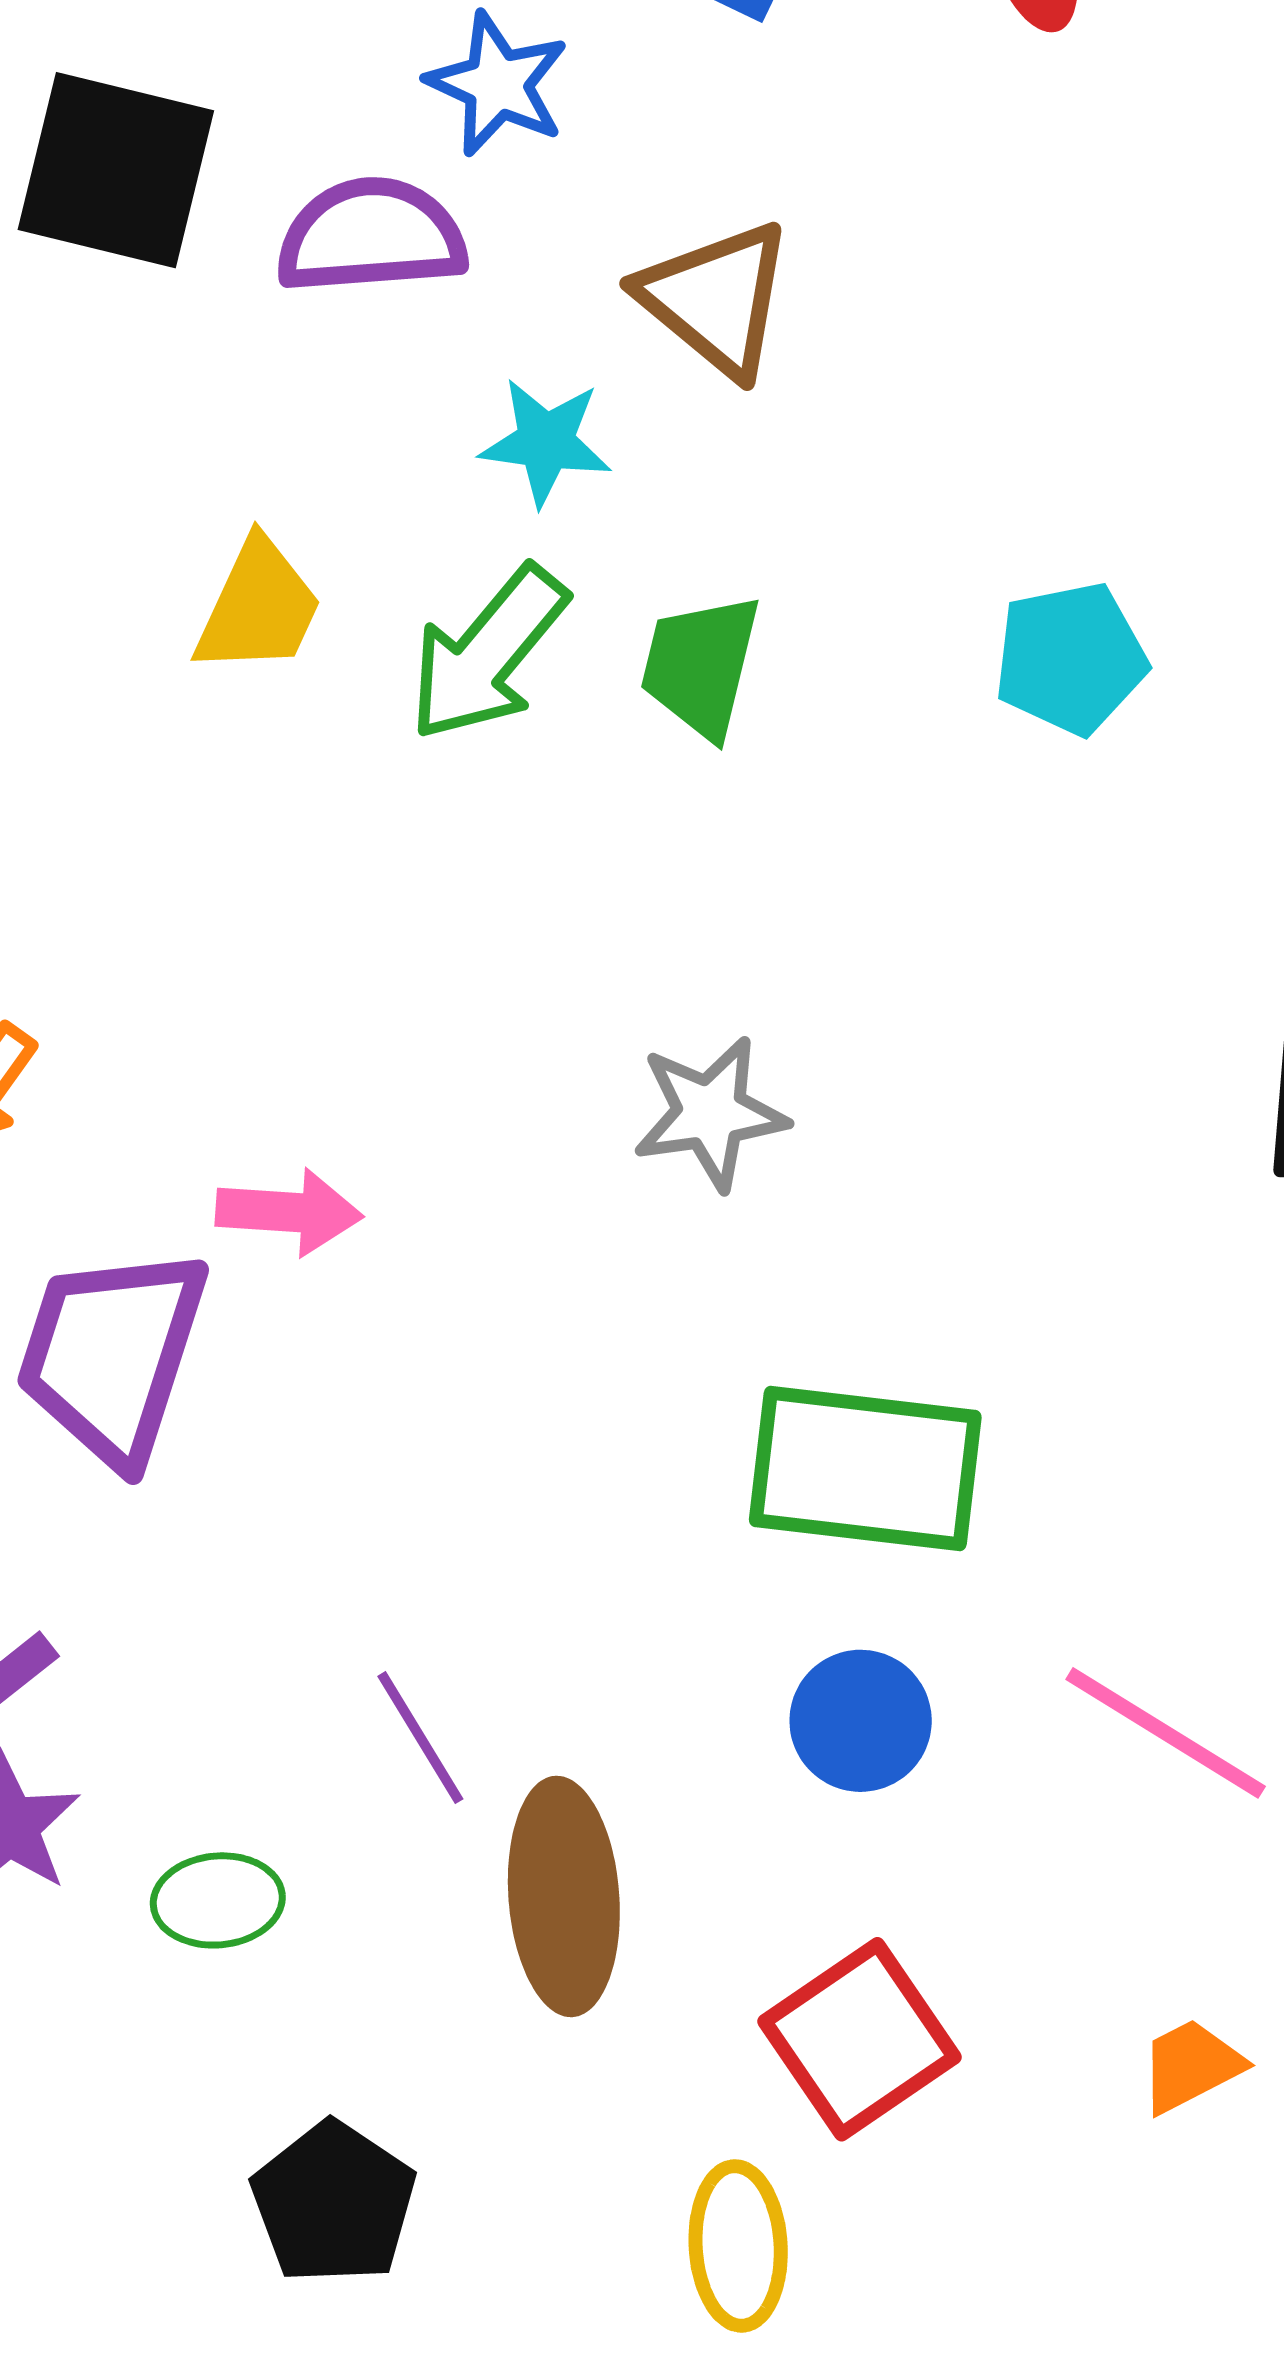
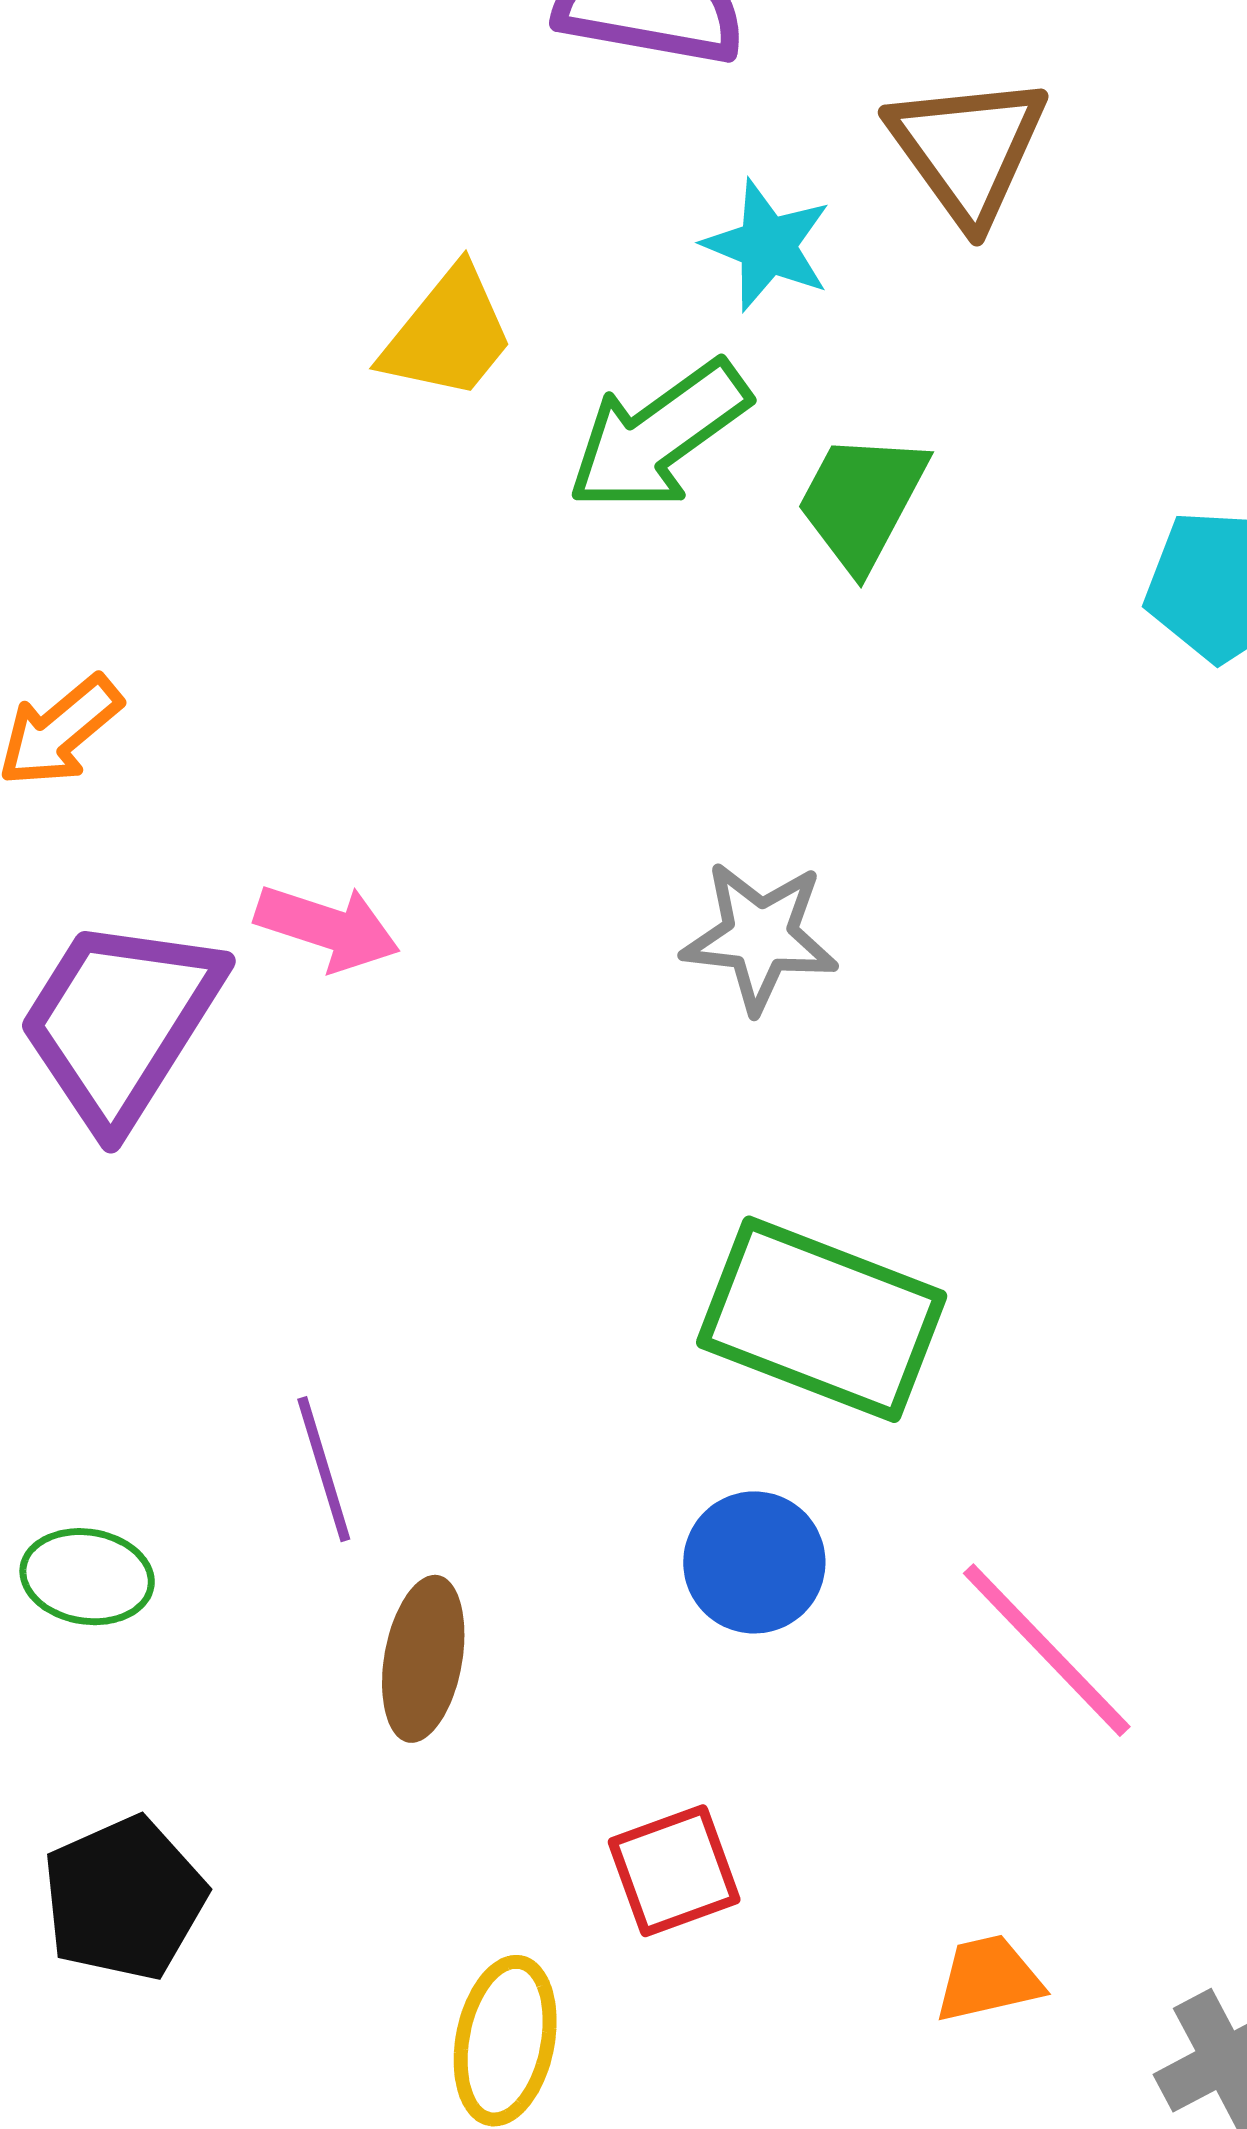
brown ellipse: (564, 1896) -> (423, 1659), size x0.7
red square: (860, 2039) -> (674, 1871), size x0.7

